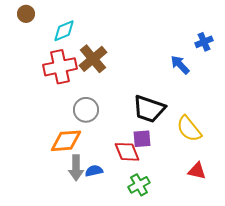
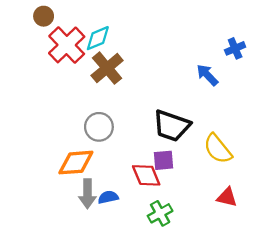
brown circle: (26, 14) -> (44, 16), moved
cyan diamond: (64, 31) -> (98, 38), moved
red cross: (60, 67) -> (67, 45), moved, turned -32

